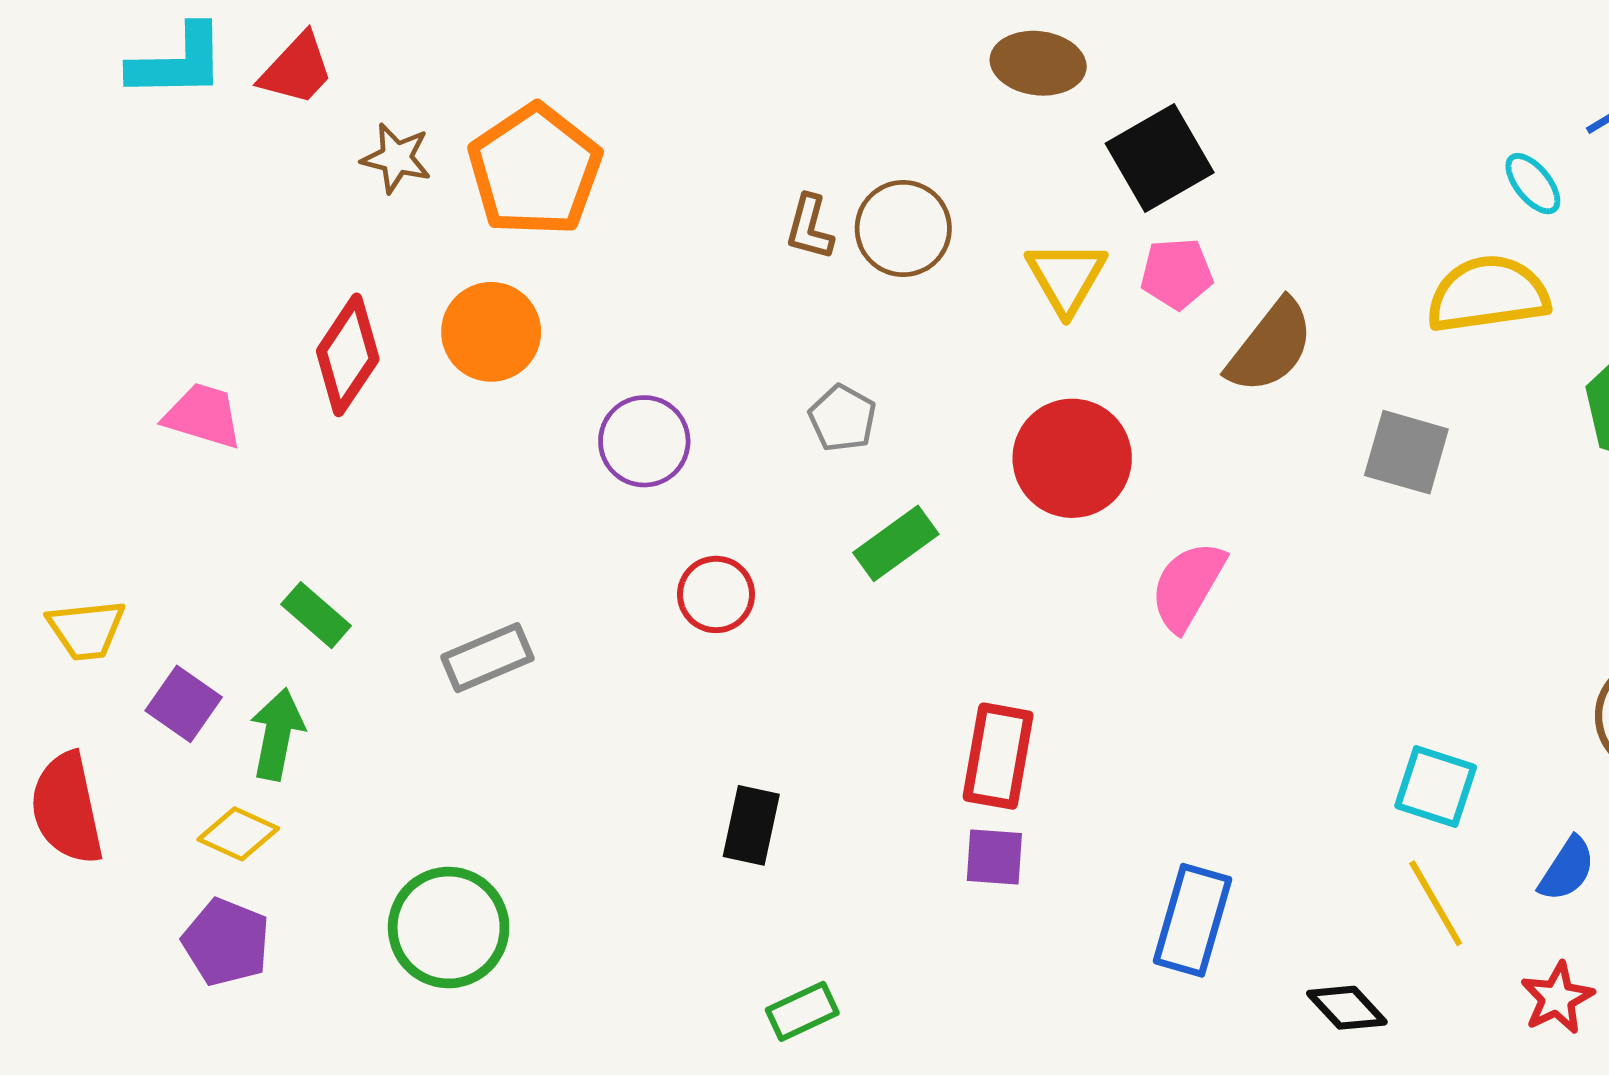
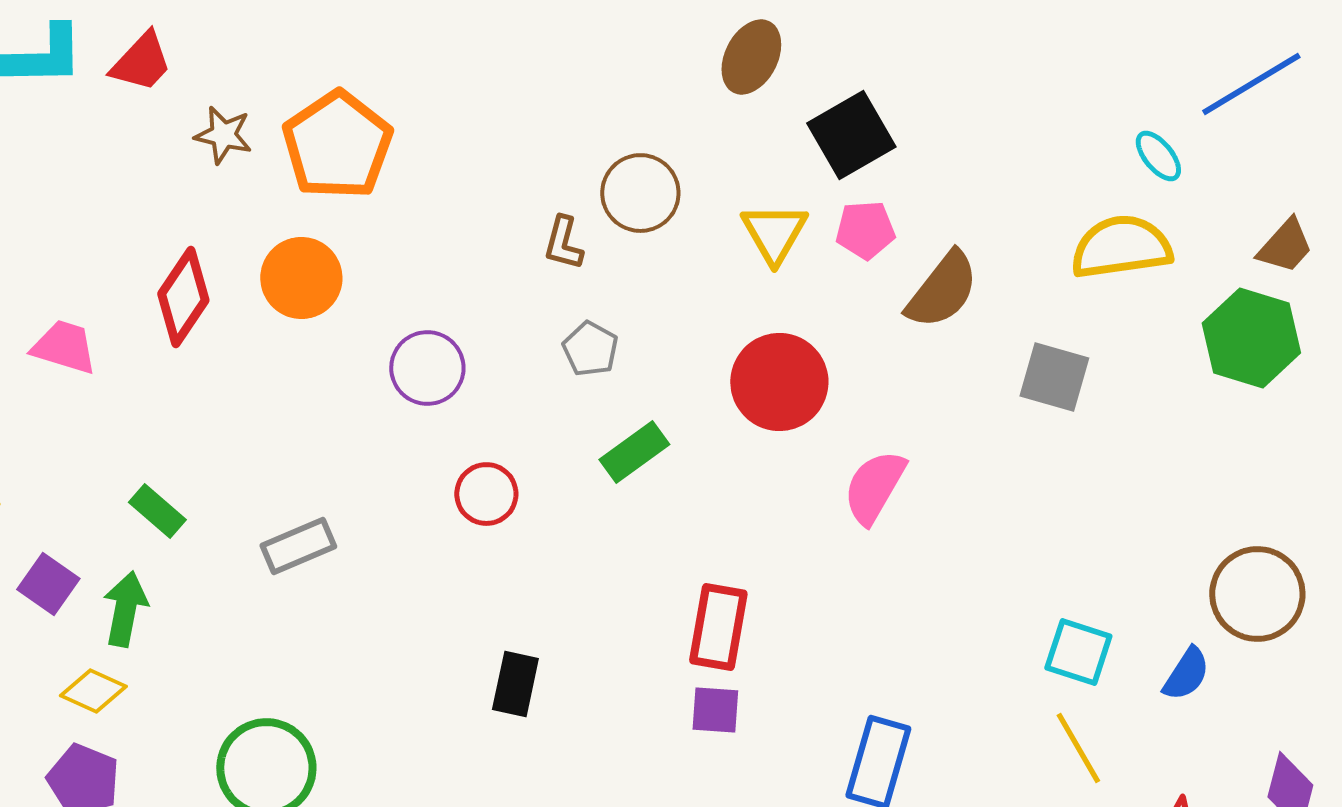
brown ellipse: (1038, 63) -> (751, 57), turned -70
brown L-shape: (810, 227) -> (563, 243), moved
blue semicircle: (1567, 869) -> (1186, 674), moved

